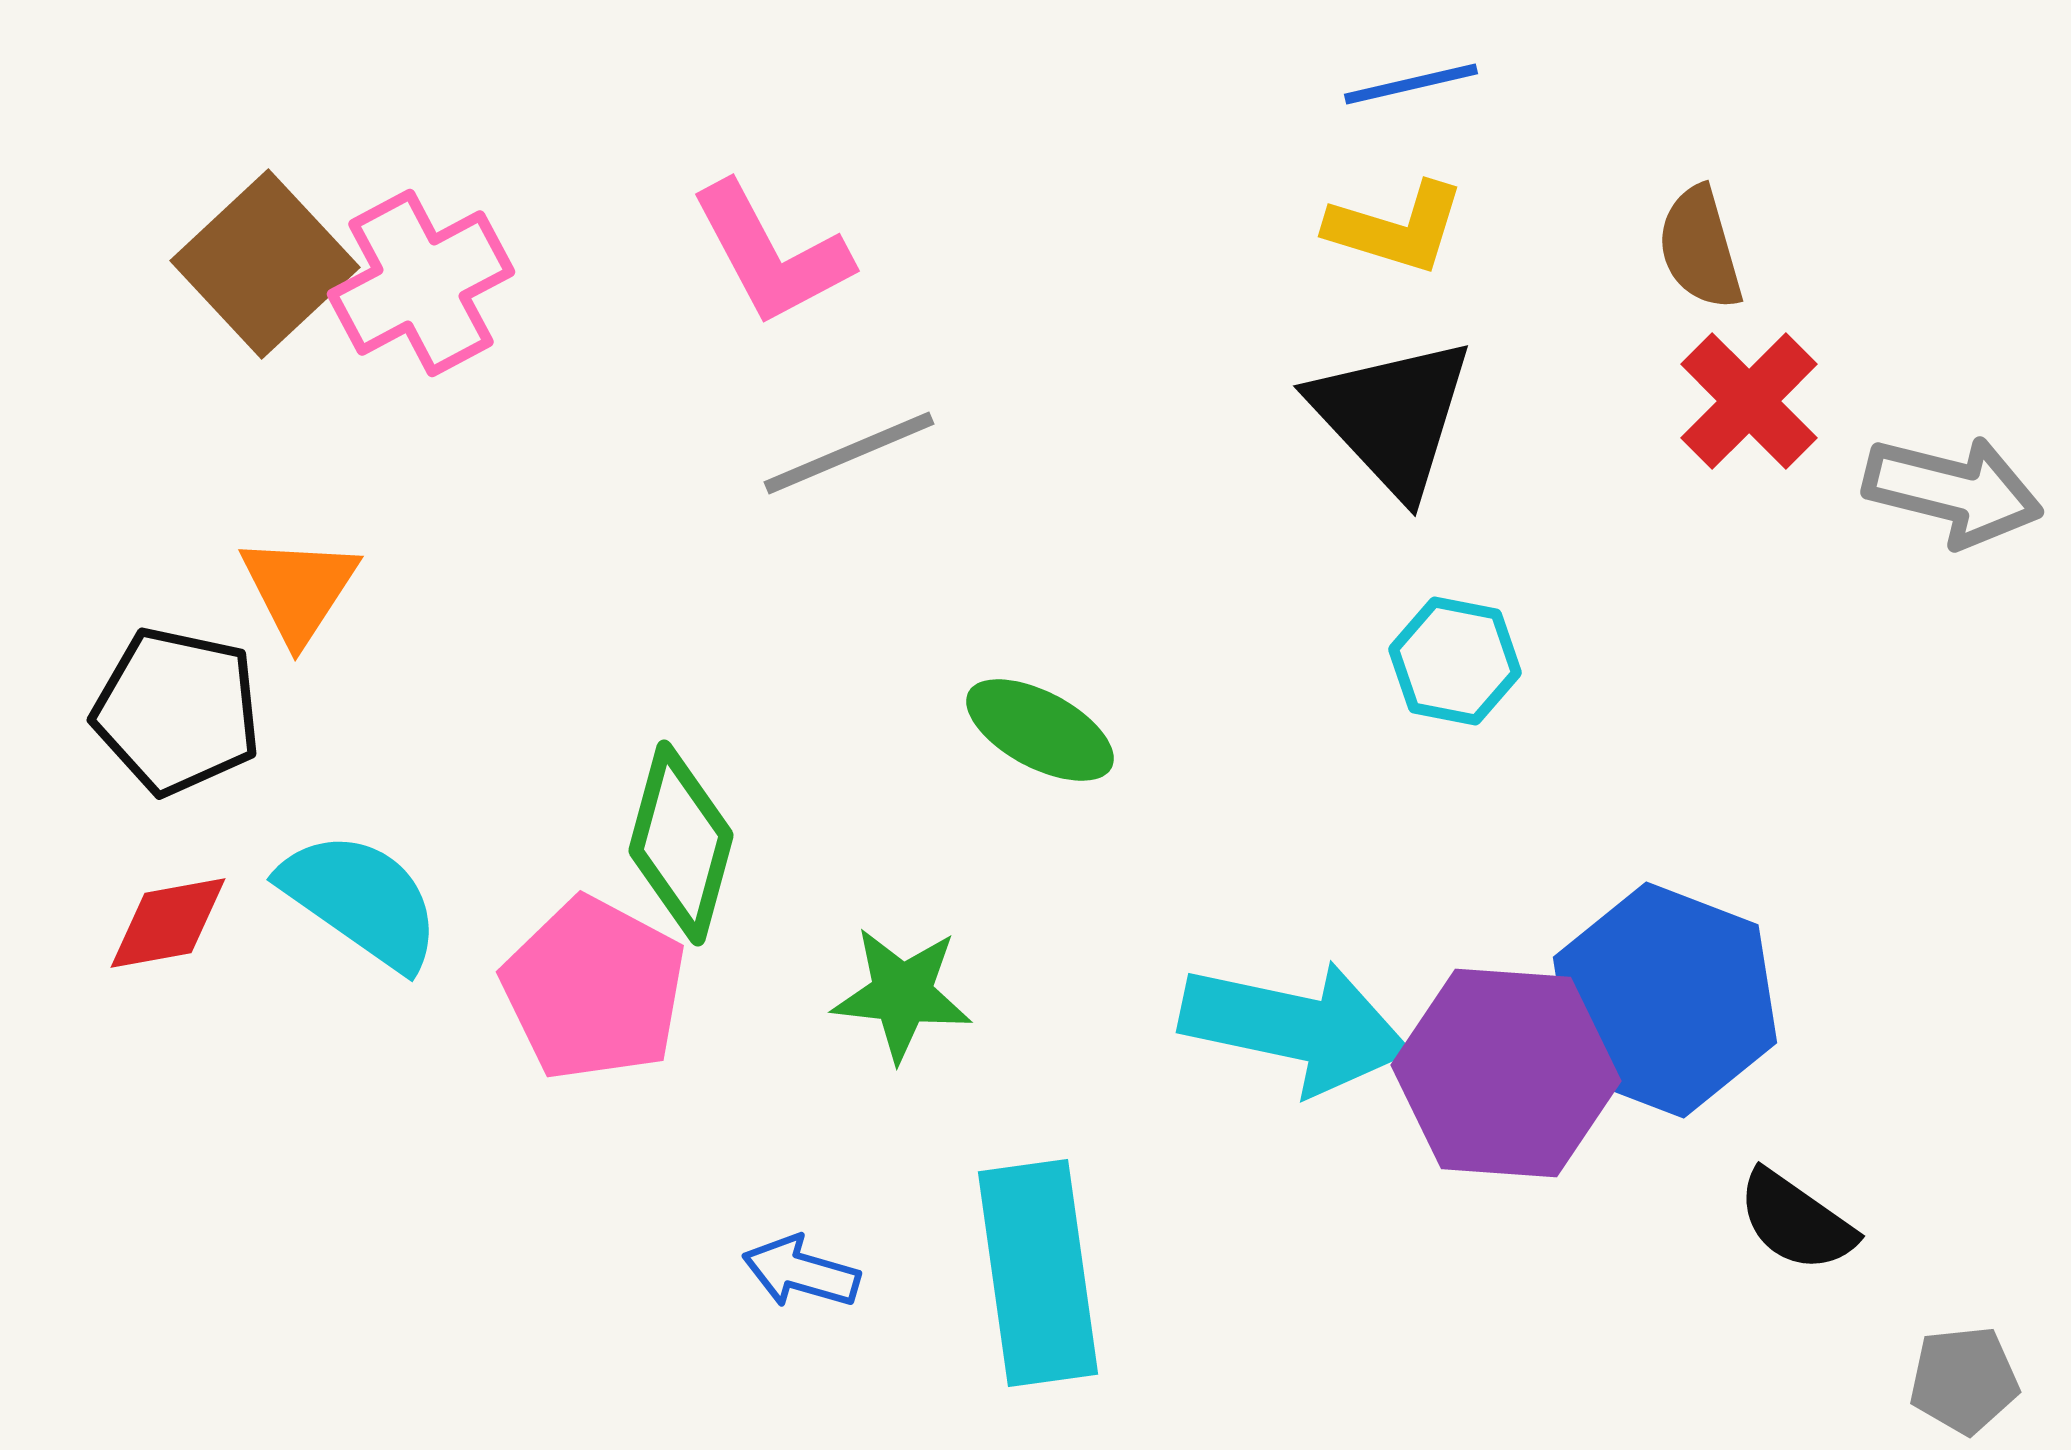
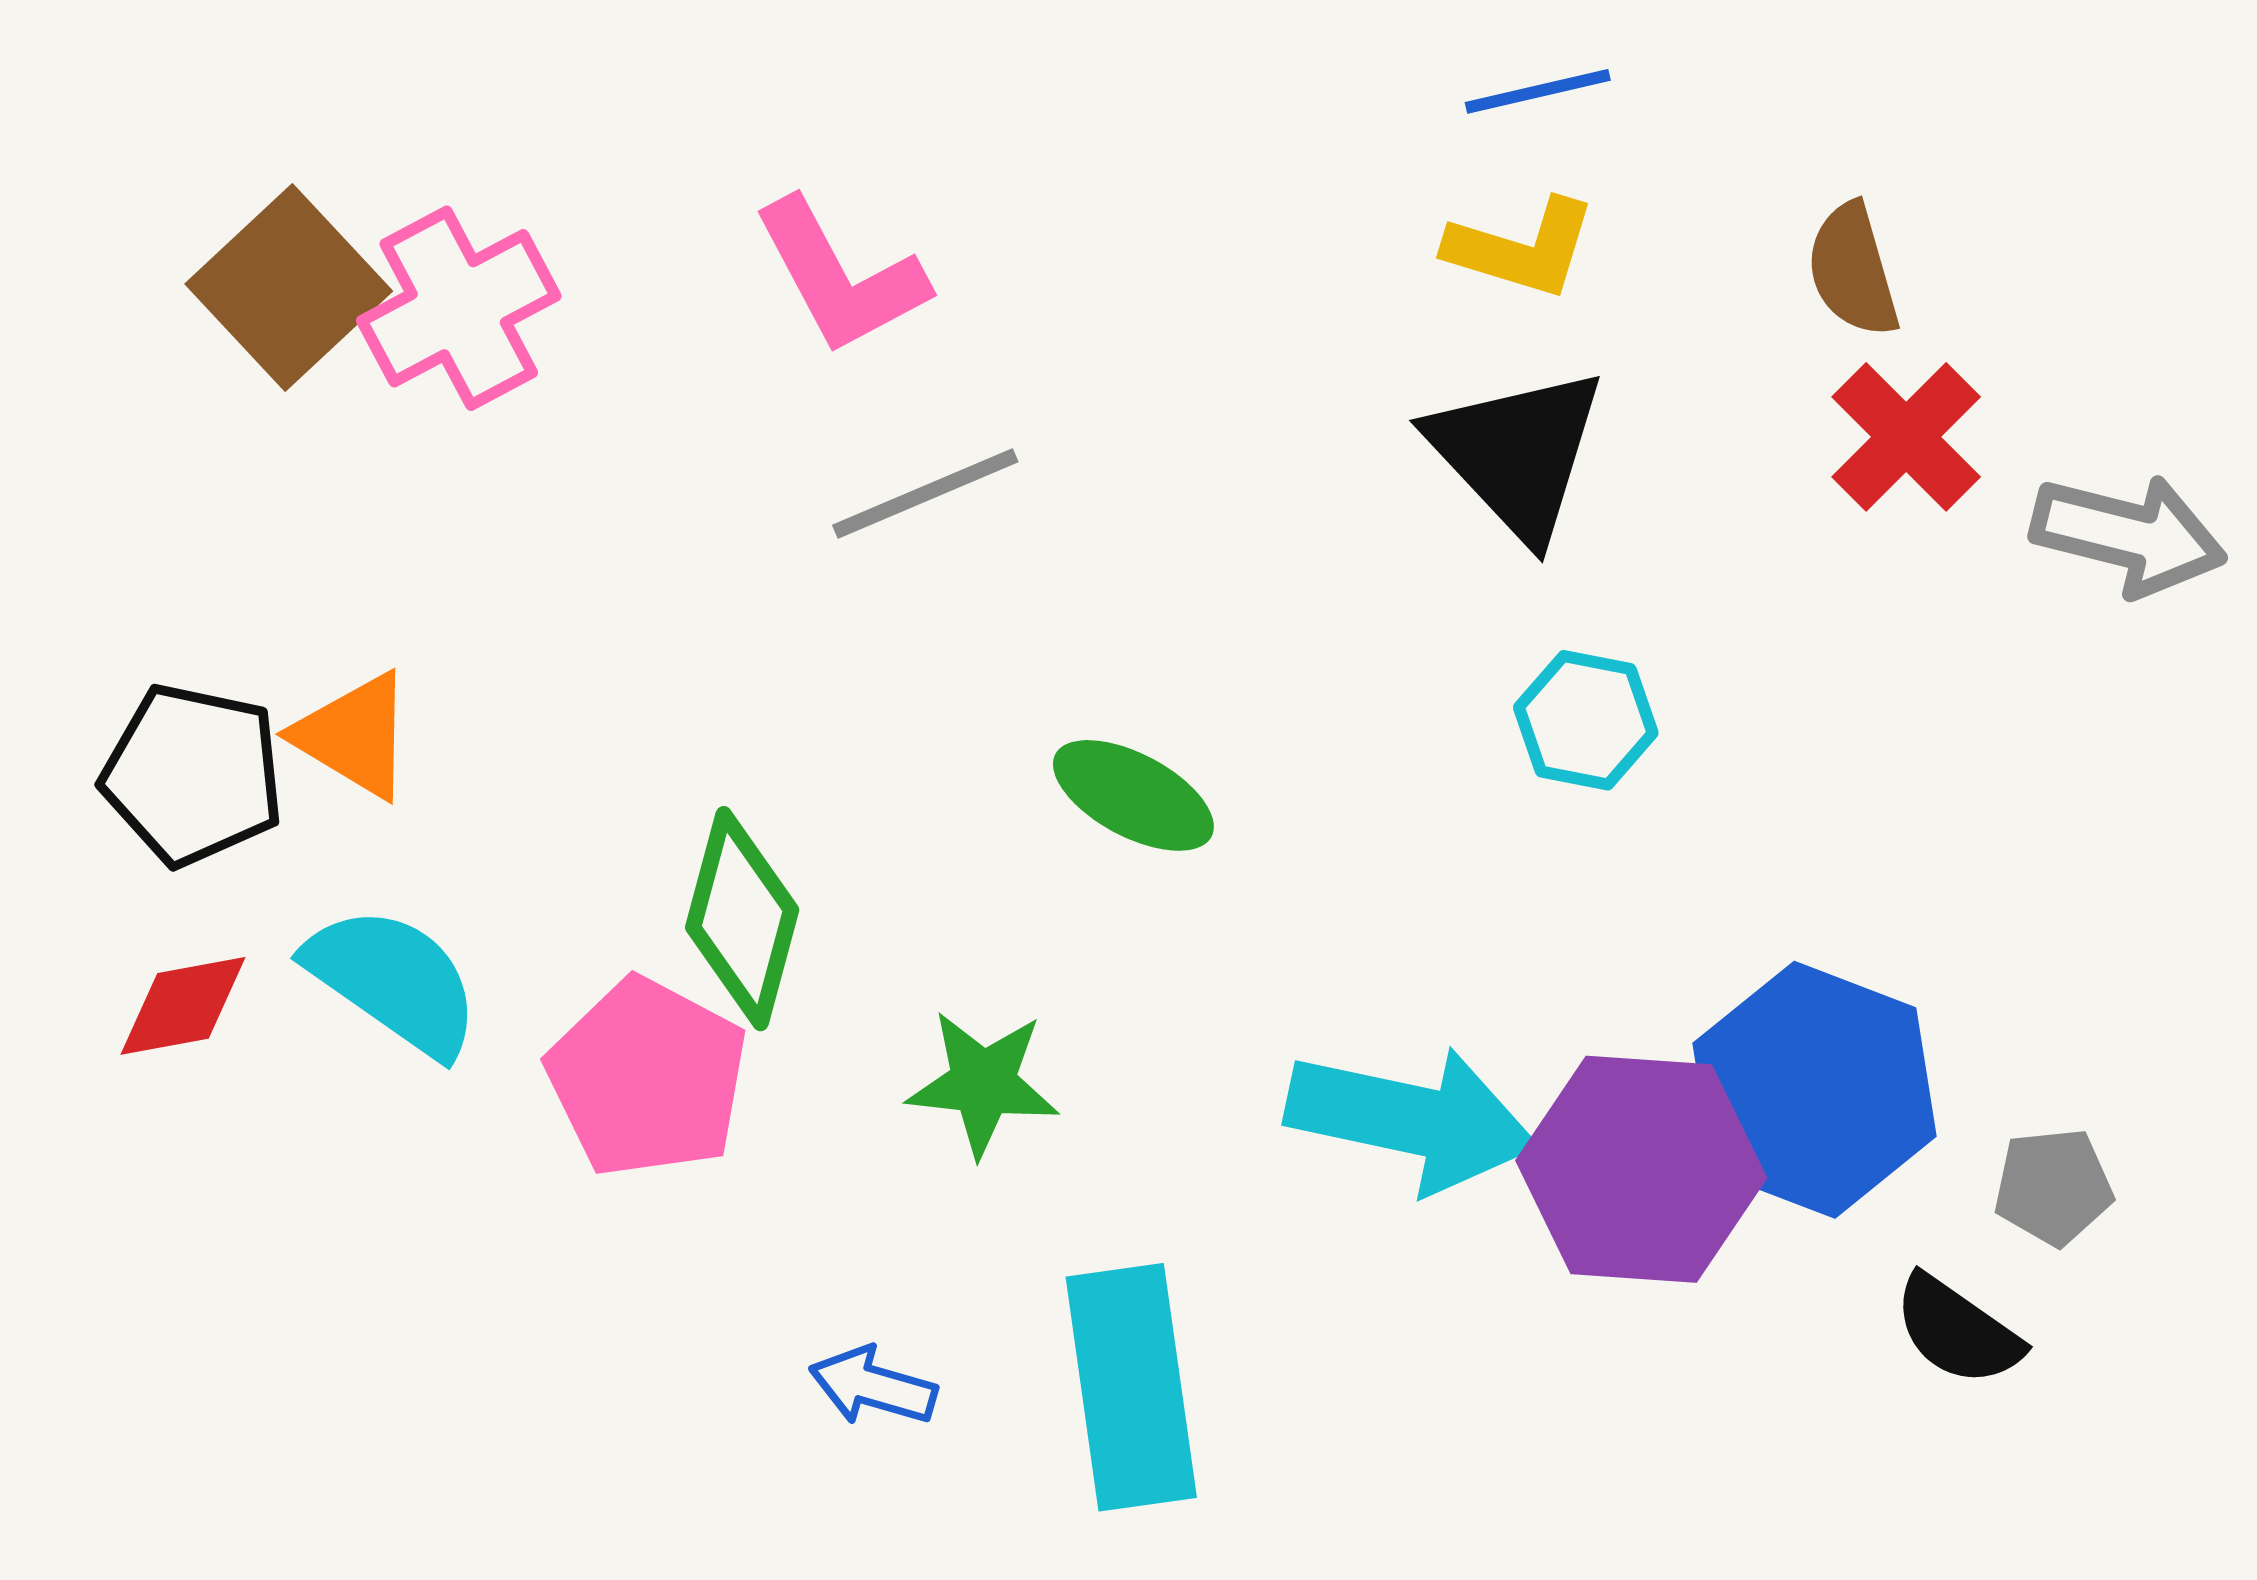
orange triangle: (299, 589) -> (354, 736), moved, turned -32
gray pentagon: (1964, 1380) -> (2053, 1187), moved

